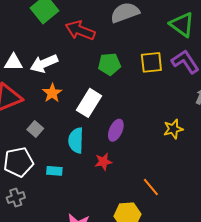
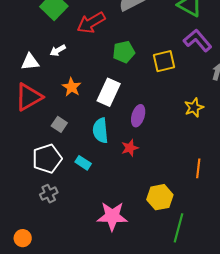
red arrow: (80, 30) -> (91, 23), turned -44
yellow square: (151, 62) -> (164, 61), moved
white arrow: (44, 64) -> (58, 50), moved, size x0.6
cyan rectangle: (54, 171) -> (83, 163), turned 35
orange line: (151, 187) -> (198, 168), moved, turned 54

